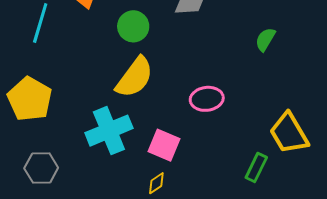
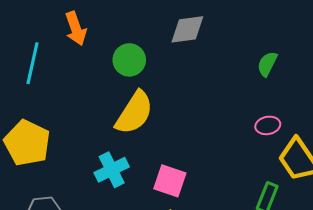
pink ellipse: (207, 99) -> (268, 125), moved, size x0.7
cyan cross: (109, 131) -> (112, 170), size x0.7

